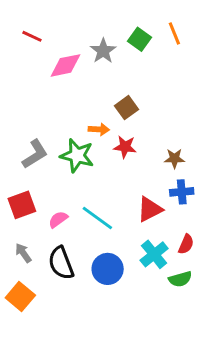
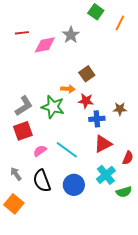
orange line: (174, 33) -> (120, 23), turned 49
red line: (32, 36) -> (22, 33), moved, turned -32
green square: (140, 39) -> (96, 12), moved
blue cross: (182, 192) -> (97, 119), moved
red square: (22, 205) -> (23, 131), moved
red semicircle: (186, 244) -> (128, 158), moved

